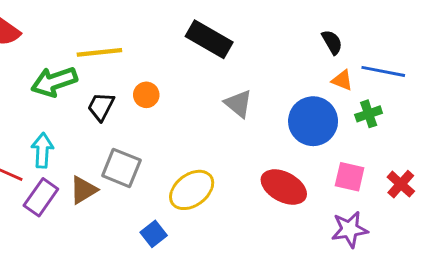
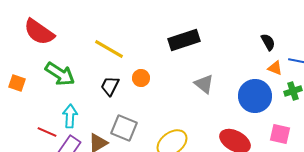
black rectangle: (209, 39) -> (184, 40), turned -48
yellow line: (99, 52) -> (109, 49), turned 36
green arrow: (54, 82) -> (60, 74), moved, turned -128

